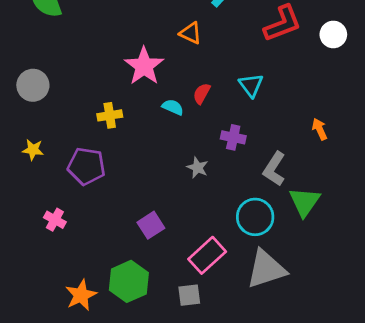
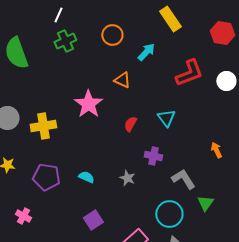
cyan semicircle: (173, 107) -> (86, 177), moved
yellow cross: (110, 115) -> (43, 126), moved, size x1.4
gray L-shape: (274, 169) -> (183, 179), turned 115
green triangle: (305, 202) -> (205, 203), size x0.7

